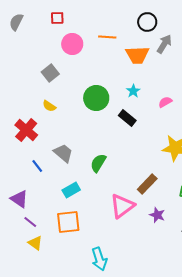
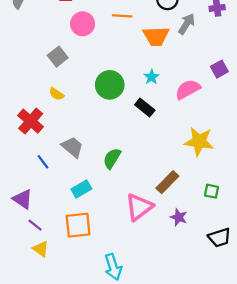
pink semicircle: (165, 102) -> (188, 89), size x1.6

